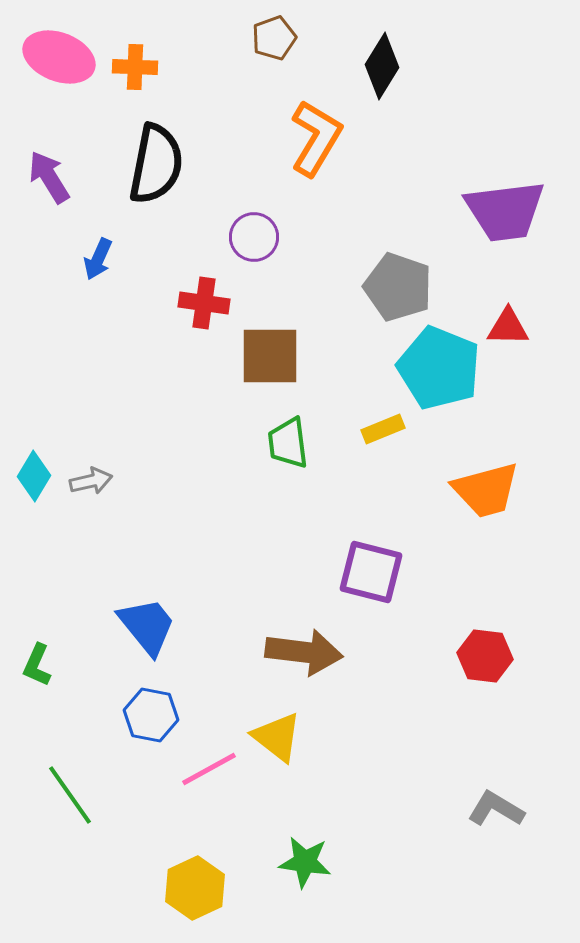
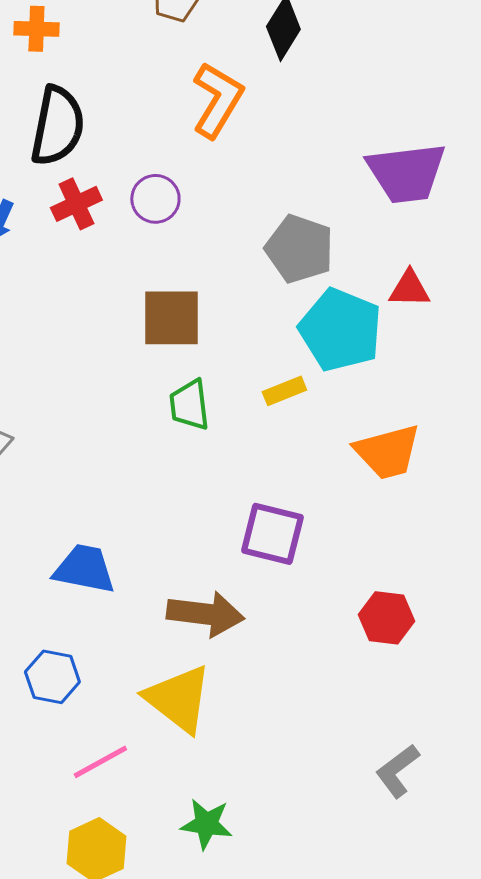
red cross: (204, 303) -> (76, 204), moved, turned -33
blue trapezoid: (147, 626) -> (84, 569), moved, turned -40
yellow triangle: (277, 737) -> (178, 699), size x1.4
pink line: (209, 769) -> (100, 762), moved
gray L-shape: (496, 809) -> (397, 771), turned -68

